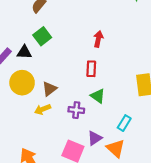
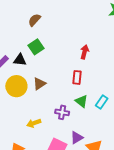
brown triangle: (49, 89) -> (39, 84), moved
yellow arrow: (43, 109) -> (34, 123), moved
cyan rectangle: (124, 123) -> (102, 102), moved

